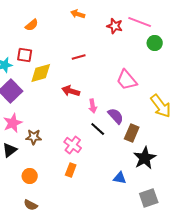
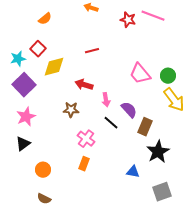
green circle: (155, 43) -> (168, 76), moved
red square: (25, 55) -> (38, 49), turned 35
brown star: (34, 137) -> (71, 110), moved

